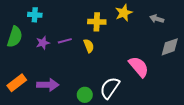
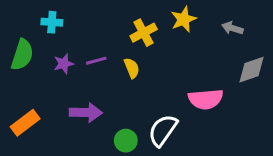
yellow cross: (97, 22) -> (144, 33), turned -30
pink semicircle: (139, 67) -> (206, 99), turned 125
purple arrow: (48, 85) -> (86, 112), moved

